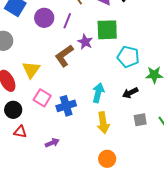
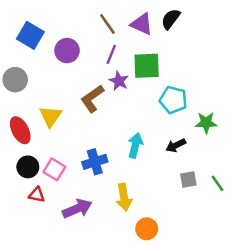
purple line: (67, 21) -> (111, 54), moved
pink square: (42, 98) -> (54, 169), moved
yellow arrow: (103, 123) -> (124, 197), moved
purple arrow: (52, 143) -> (77, 209), size x1.6

